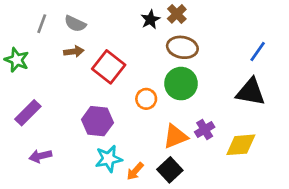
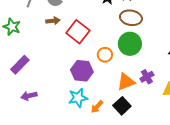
purple hexagon: (97, 121) -> (82, 71), moved

